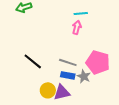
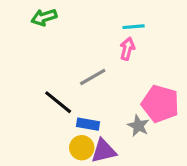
gray line: (68, 62) -> (93, 77), moved, turned -48
blue rectangle: (68, 75) -> (88, 124), moved

